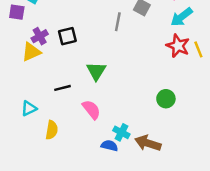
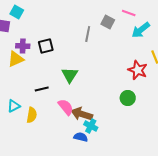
purple cross: (40, 36) -> (23, 46), turned 32
red star: (178, 46) -> (138, 70), moved
yellow semicircle: (52, 130) -> (32, 115), moved
brown arrow: (148, 143) -> (82, 114), moved

